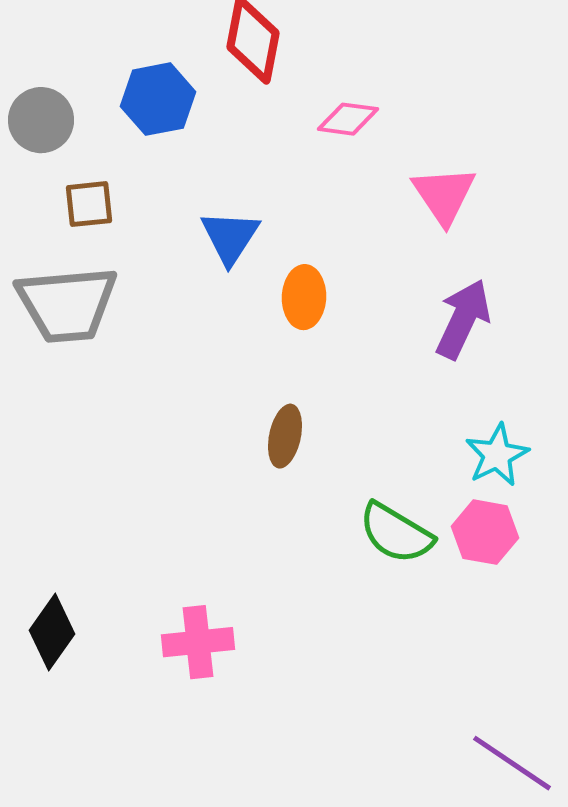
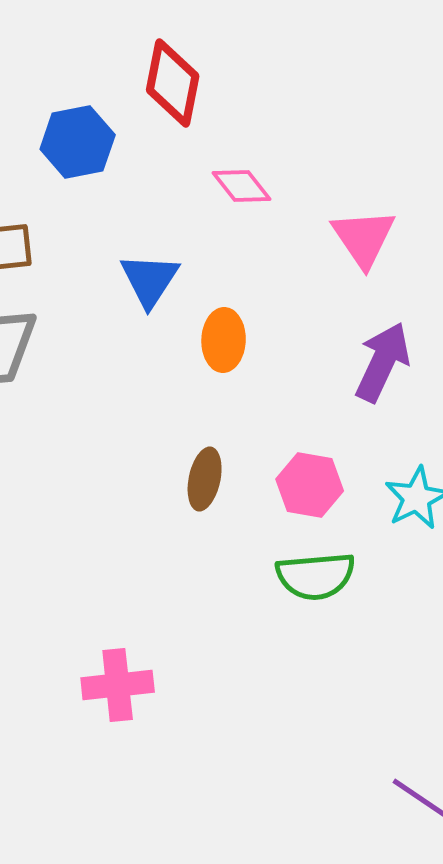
pink diamond: (348, 119) -> (242, 186), moved, turned 44
pink hexagon: (485, 532) -> (310, 485), moved
green semicircle: (396, 533) -> (316, 576), turned -36

